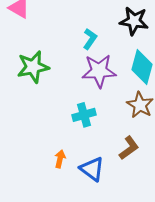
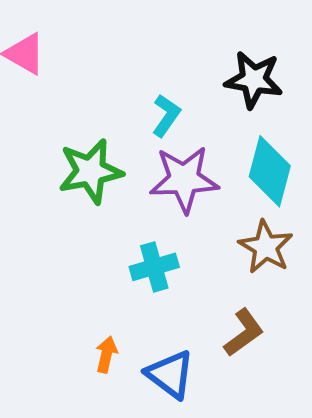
green star: (33, 67) -> (90, 171), moved

